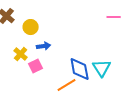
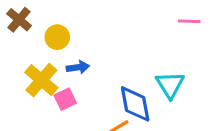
yellow cross: (21, 54) -> (41, 80), size x1.5
cyan triangle: (102, 68) -> (170, 85), moved

